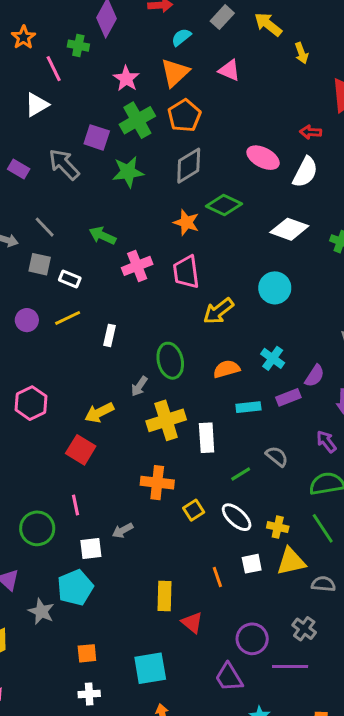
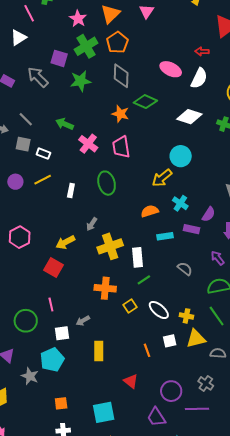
pink triangle: (229, 70) -> (147, 11), turned 42
gray diamond: (189, 166) -> (121, 76), turned -55
pink cross: (137, 266) -> (88, 144), turned -30
yellow arrow: (218, 311) -> (162, 178), moved
green ellipse: (170, 361) -> (107, 183), moved
purple rectangle: (288, 397) -> (192, 229), turned 35
green line: (241, 474) -> (144, 280), moved
yellow rectangle: (165, 596) -> (99, 351), moved

